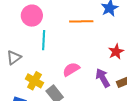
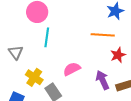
orange line: (81, 21) -> (103, 35), moved
gray triangle: (14, 58) -> (16, 52), turned -35

